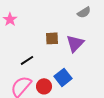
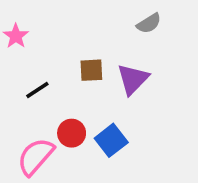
black line: (27, 60) -> (37, 90), moved
red circle: (44, 86) -> (72, 133), moved

